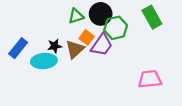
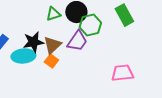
orange square: (87, 37) -> (51, 61), moved
black star: (55, 46) -> (33, 42), size x1.5

